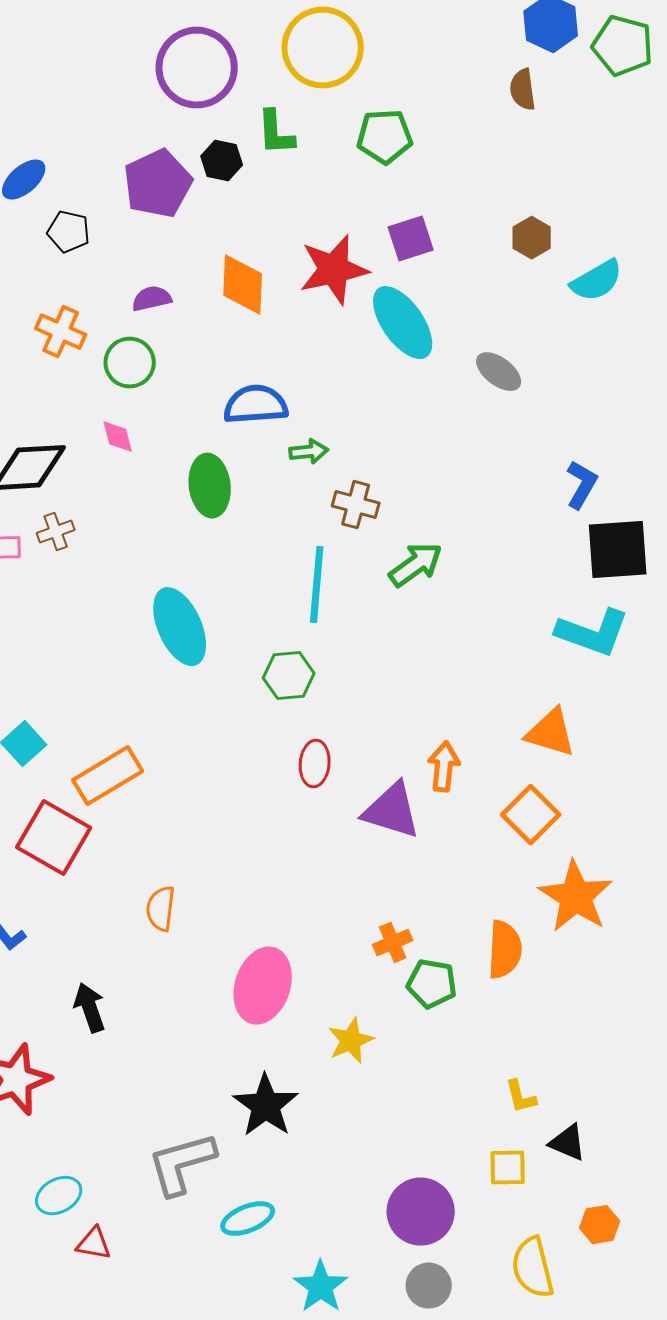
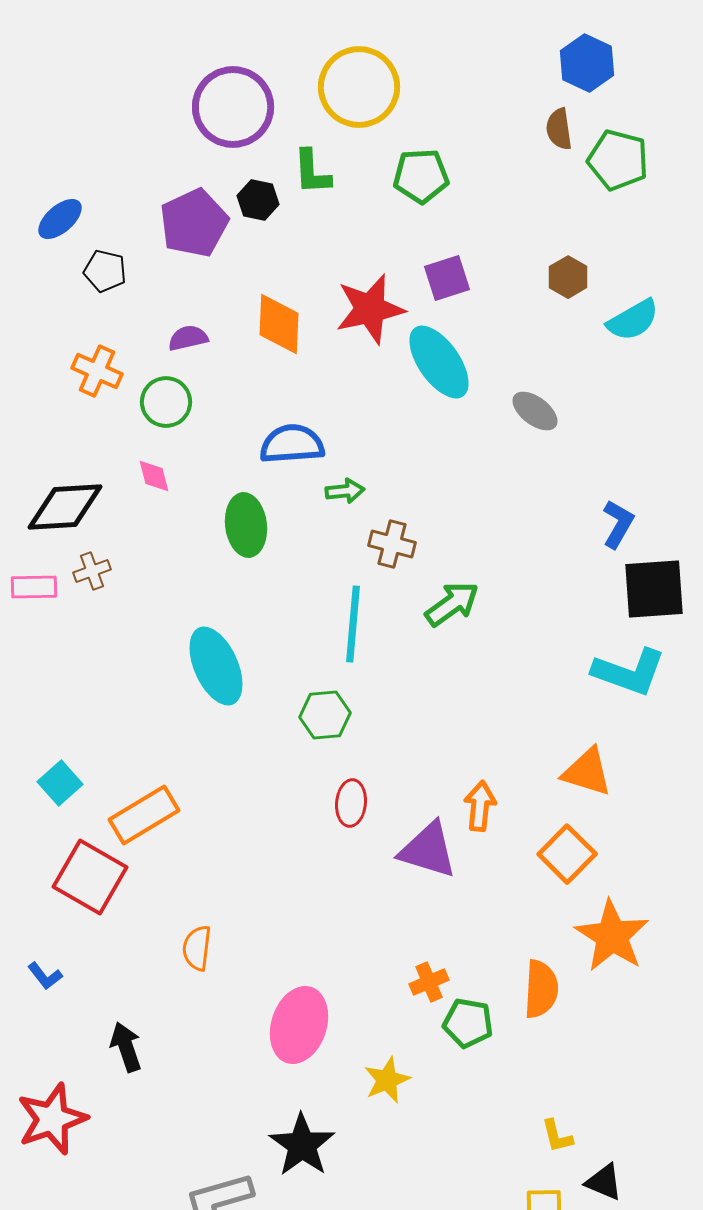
green pentagon: (623, 46) -> (618, 160), moved

